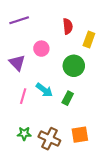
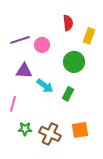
purple line: (19, 20) -> (20, 40), moved
purple triangle: (17, 63) -> (24, 71), moved, turned -42
pink line: (23, 96) -> (13, 104), moved

